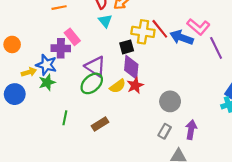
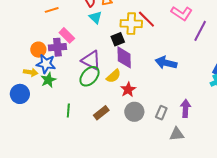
blue arrow: (182, 37) -> (166, 63), moved
orange circle: (12, 44) -> (38, 50), moved
purple line: (216, 48) -> (200, 31), turned 60
yellow arrow: (29, 72) -> (31, 72), turned 32
red star: (135, 85) -> (128, 90), moved
gray circle: (170, 101) -> (134, 112), moved

